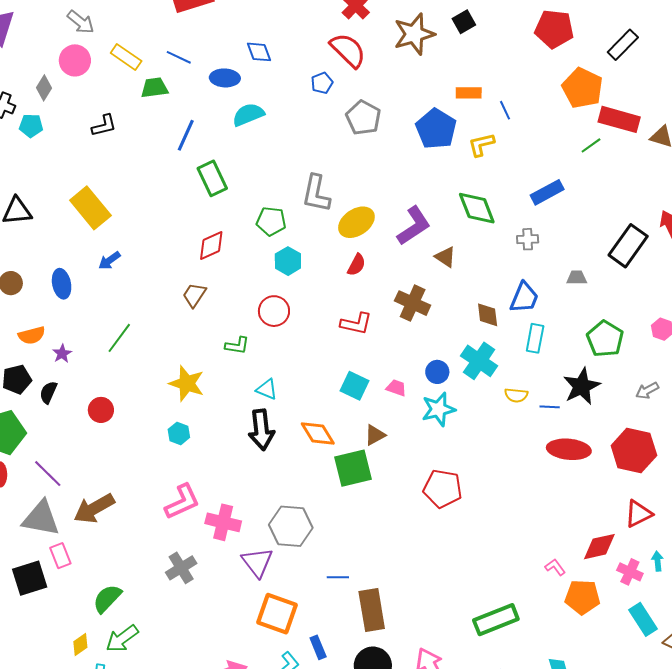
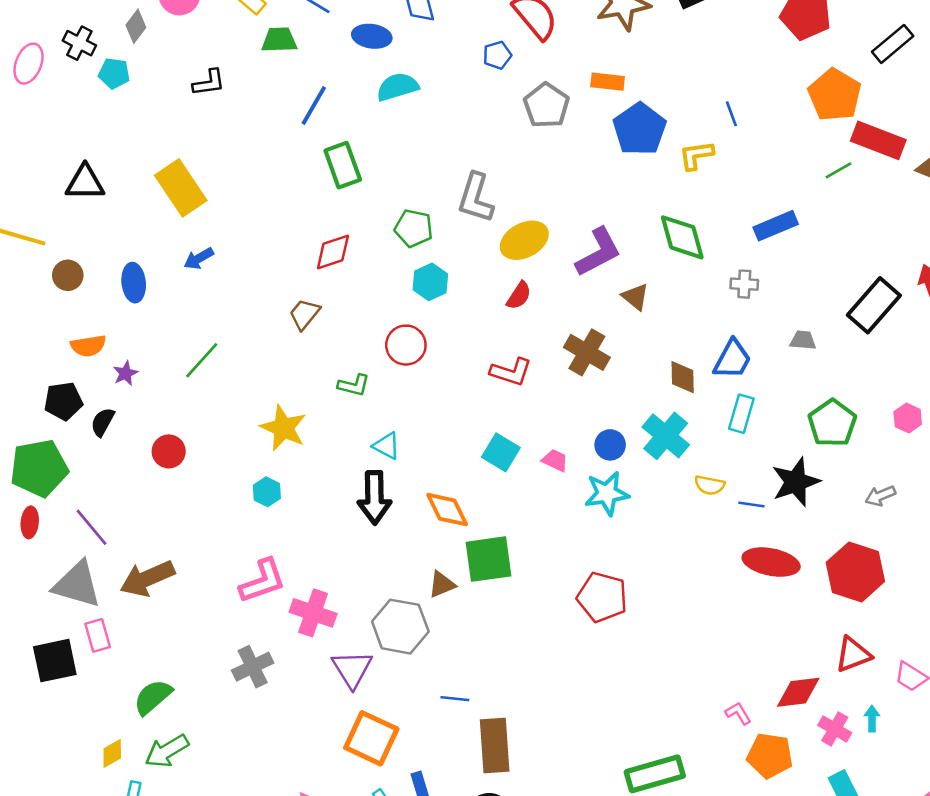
orange rectangle: (469, 93) -> (608, 82), moved
brown triangle: (375, 435) -> (442, 584), moved

